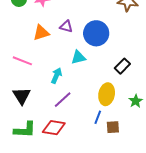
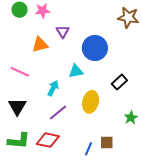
purple triangle: (66, 26) -> (63, 32), moved, turned 40
yellow ellipse: (107, 94) -> (91, 102), moved
blue line: (98, 117) -> (88, 149), moved

